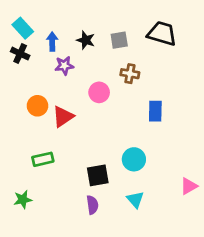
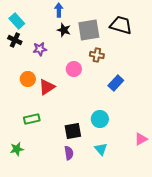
gray square: (119, 40) -> (89, 30), size x1.6
blue arrow: (52, 42) -> (59, 10), moved
purple star: (64, 66) -> (40, 49), moved
blue rectangle: (155, 111) -> (116, 83), turned 42

